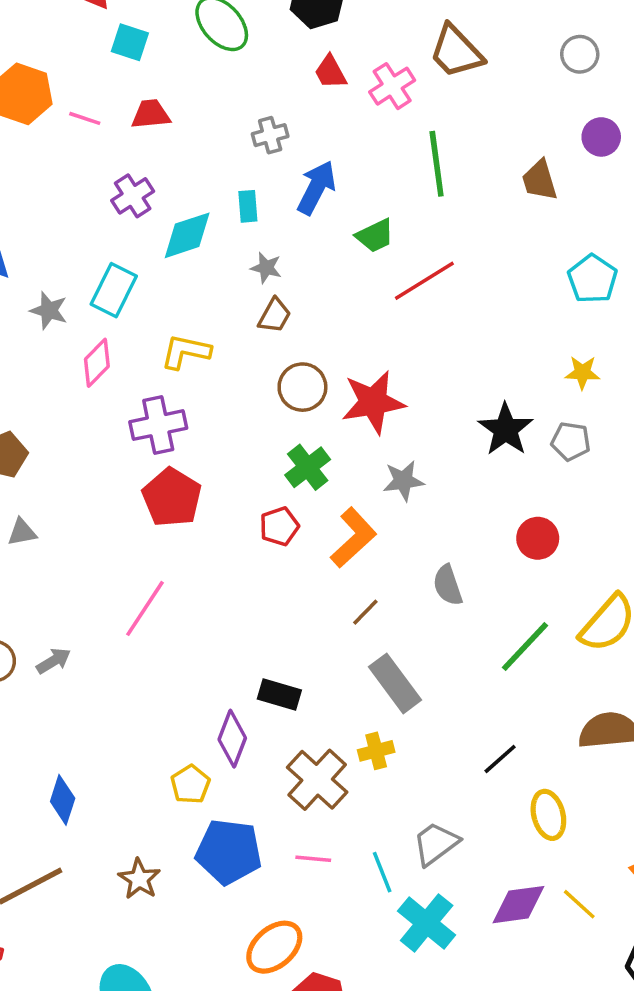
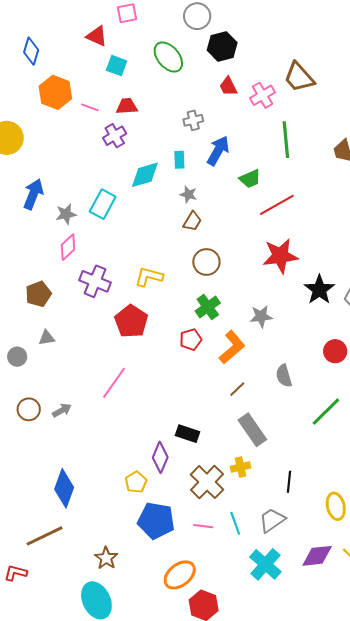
purple cross: (133, 196) -> (115, 136), moved
gray star: (49, 310) -> (66, 214), turned -30
yellow L-shape: (186, 352) -> (149, 277), moved
pink diamond: (97, 363) -> (68, 247), moved
red star: (373, 402) -> (280, 256), moved
purple cross: (158, 425) -> (95, 281), moved, turned 32
black line: (500, 759) -> (289, 482), moved, turned -45
blue diamond: (63, 800) -> (64, 488), size x1.4
cyan line: (382, 872) -> (235, 523), moved
brown star: (139, 879) -> (106, 558), moved

